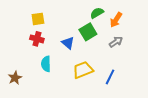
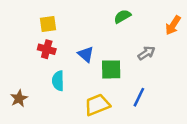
orange arrow: (116, 20) -> (173, 25), moved
green square: (88, 32) -> (111, 69), moved, turned 30
yellow trapezoid: (83, 70) -> (97, 105), moved

